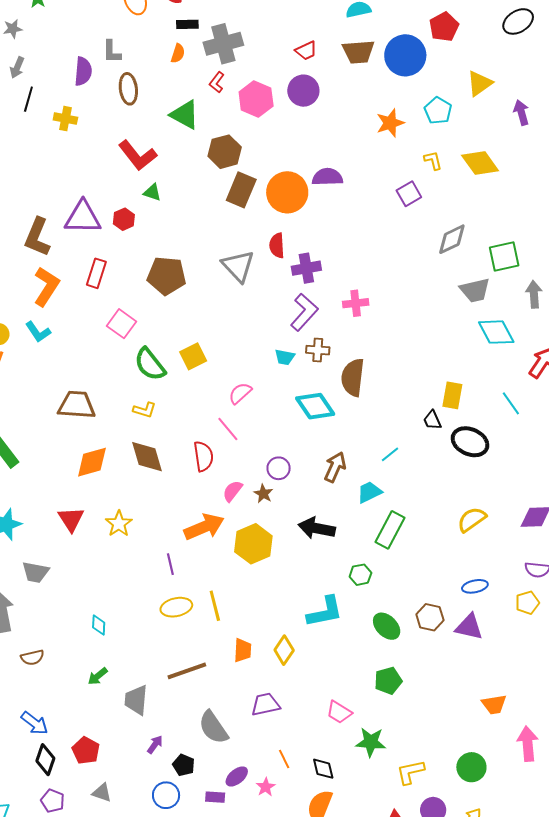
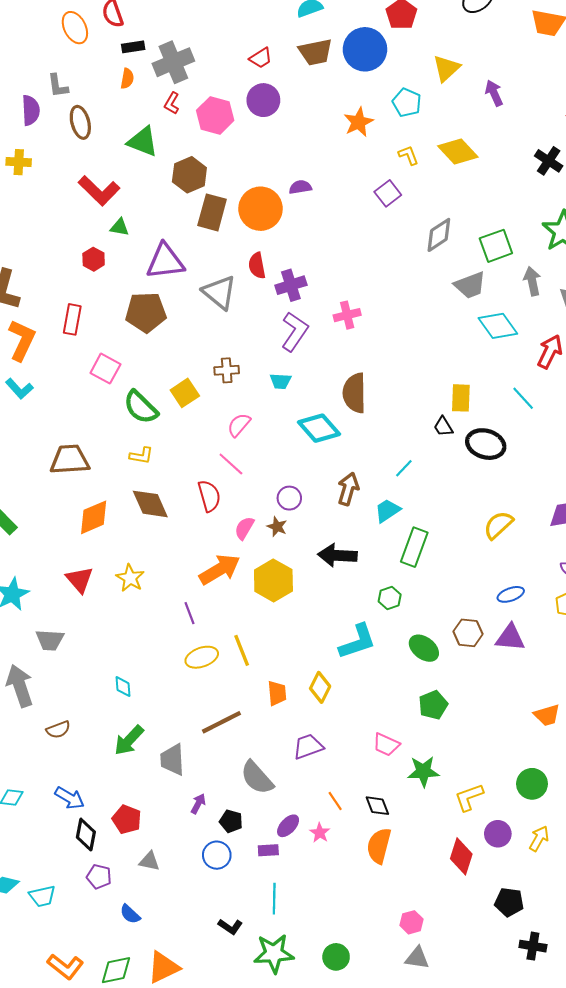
purple semicircle: (327, 177) -> (300, 187), size x0.7
purple triangle: (83, 217) -> (165, 261), moved
brown cross: (318, 350) -> (227, 370), moved
green arrow: (98, 676) -> (129, 740), size x1.5

